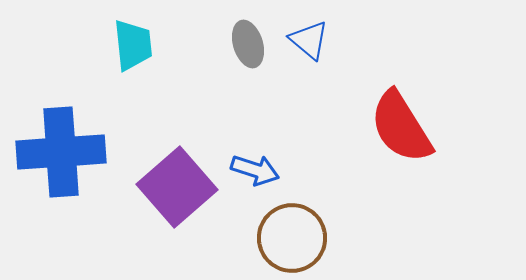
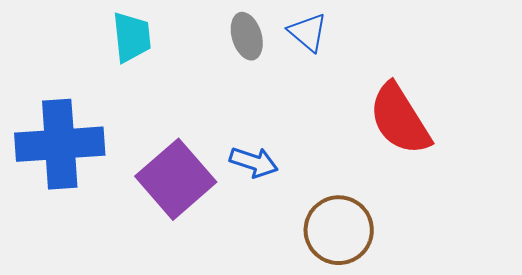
brown circle: (292, 238) -> (339, 230), moved

